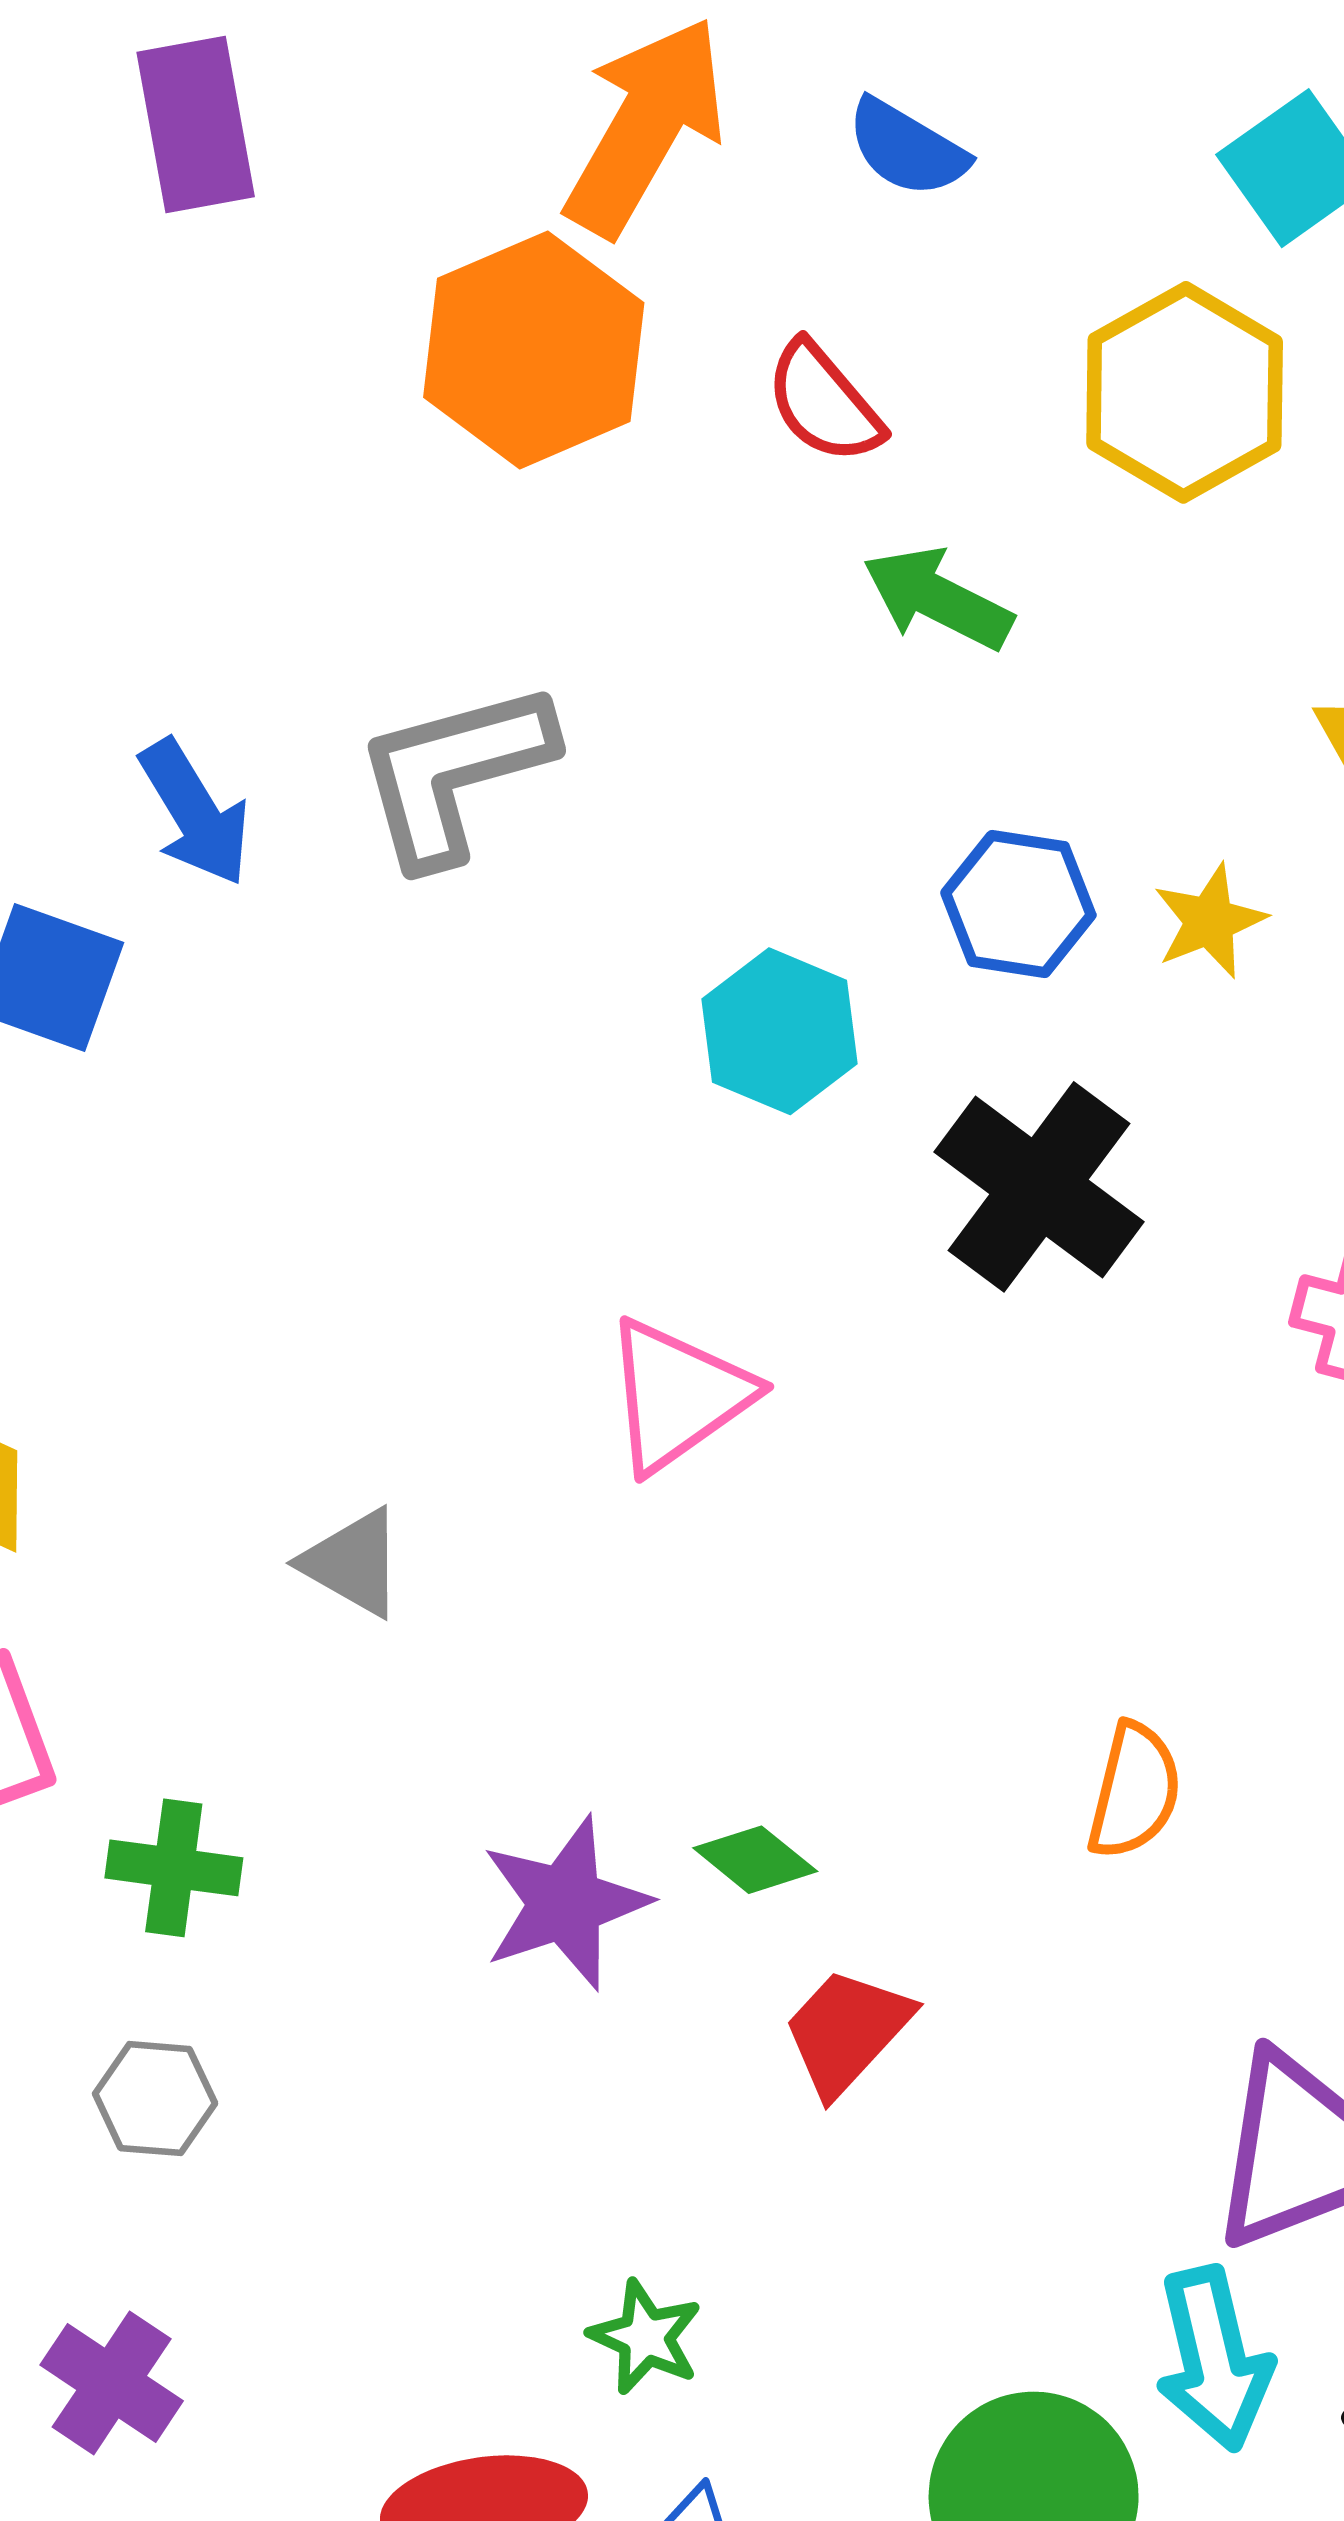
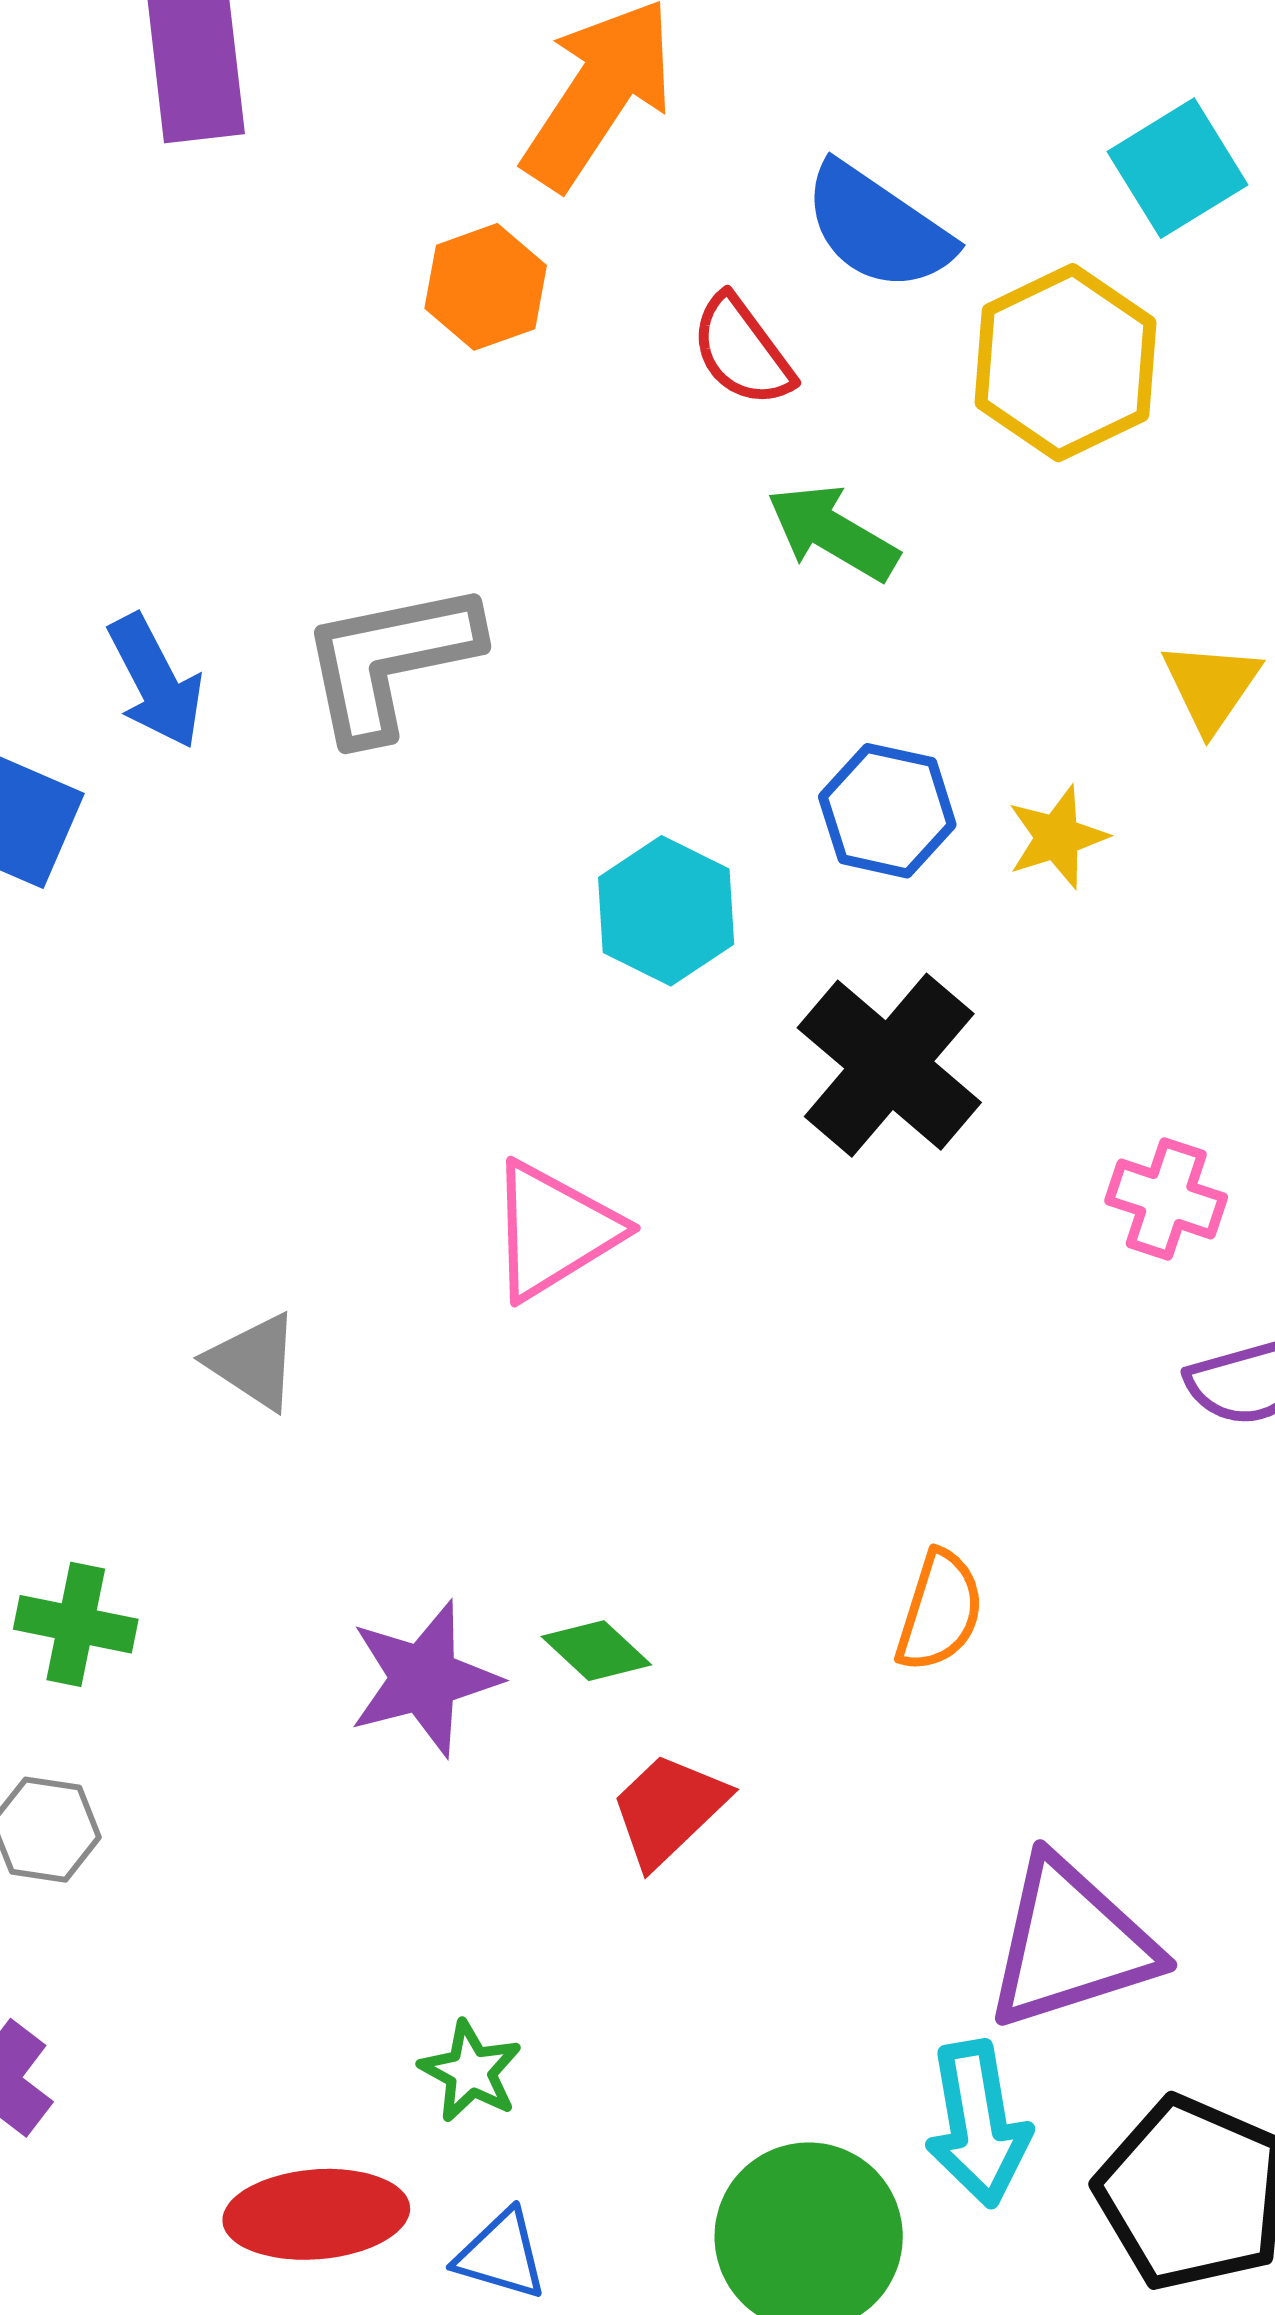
blue semicircle: (907, 148) -> (878, 227), moved, size x1.4
orange hexagon: (534, 350) -> (486, 287), size x0.6

